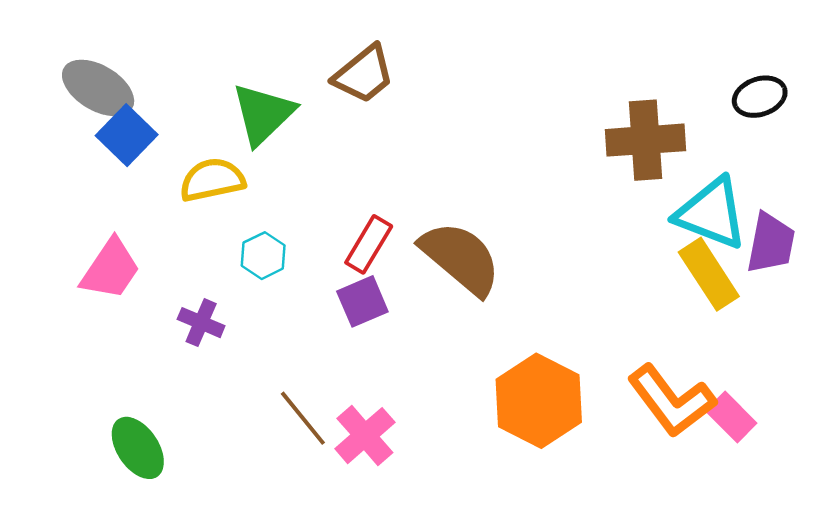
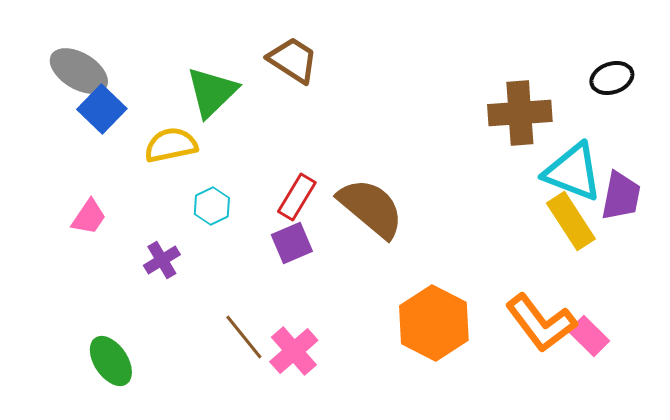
brown trapezoid: (364, 74) -> (293, 60), turned -108
pink trapezoid: (110, 269) -> (89, 217), size x0.7
purple cross: (201, 323) -> (162, 260), turned 36

